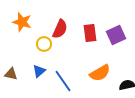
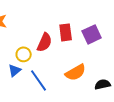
red semicircle: (60, 29) -> (45, 42), moved
yellow circle: (44, 44) -> (24, 54), moved

